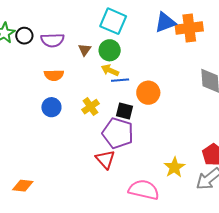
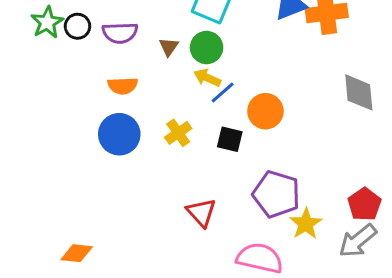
blue line: (120, 80) -> (223, 93), turned -36
blue circle: (51, 107) -> (119, 134), size x1.4
purple pentagon: (118, 133) -> (276, 194), moved

